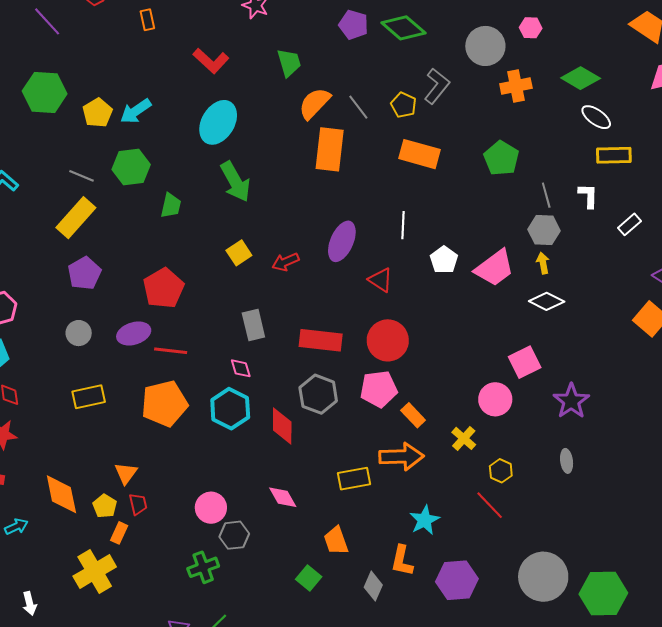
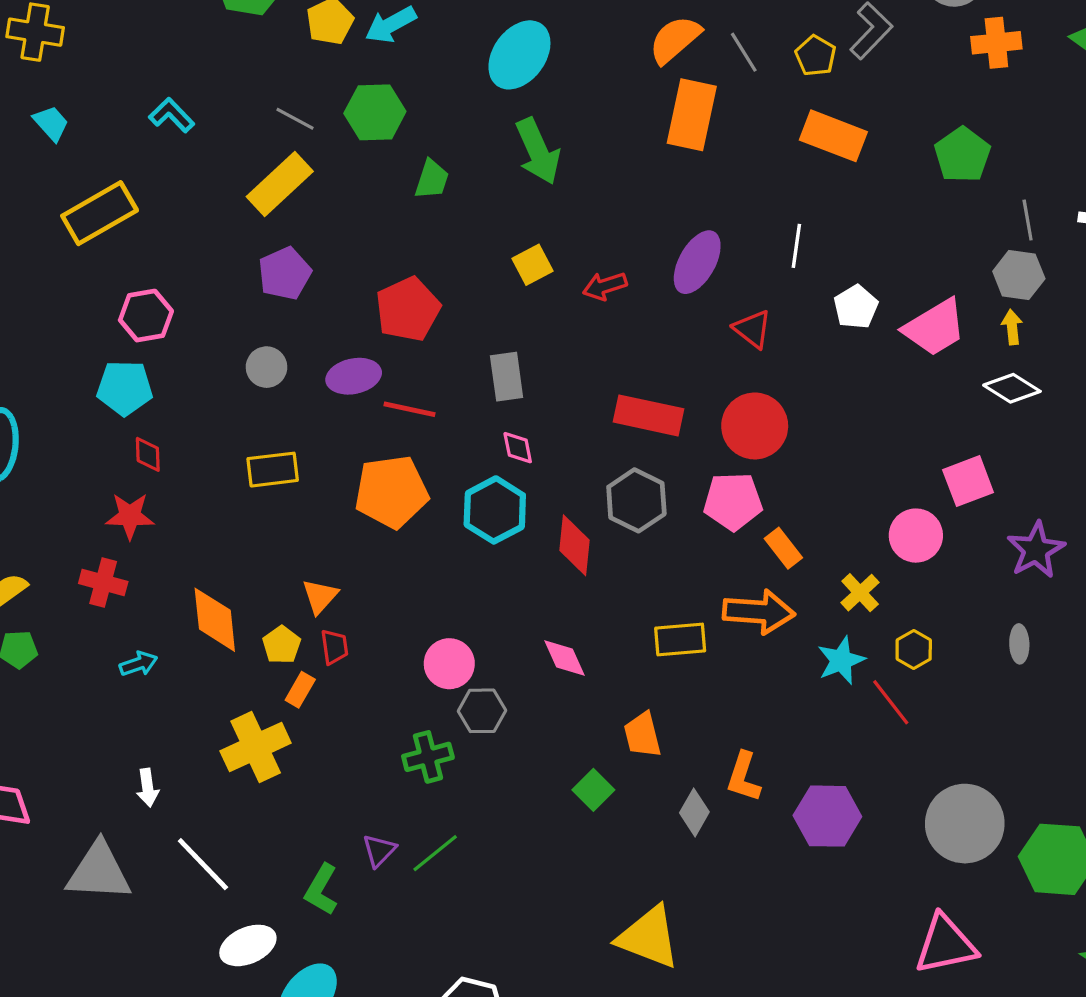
gray rectangle: (253, 325) -> (507, 377), moved
cyan star: (425, 520) -> (841, 660), moved

